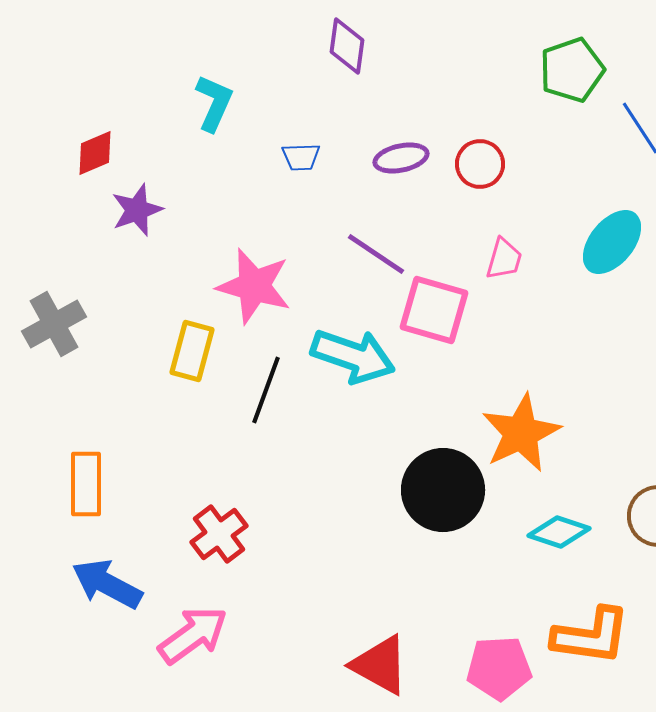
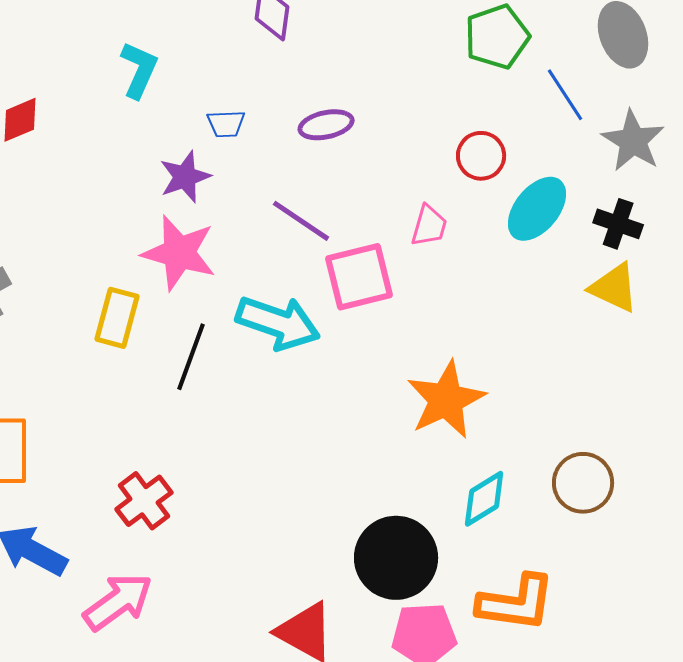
red circle: (480, 164) -> (481, 156), moved
purple star: (137, 210) -> (185, 177), moved
pink square: (434, 310) -> (359, 277), turned -30
black circle: (443, 490) -> (396, 558), moved
cyan diamond: (559, 532) -> (484, 499), turned -50

